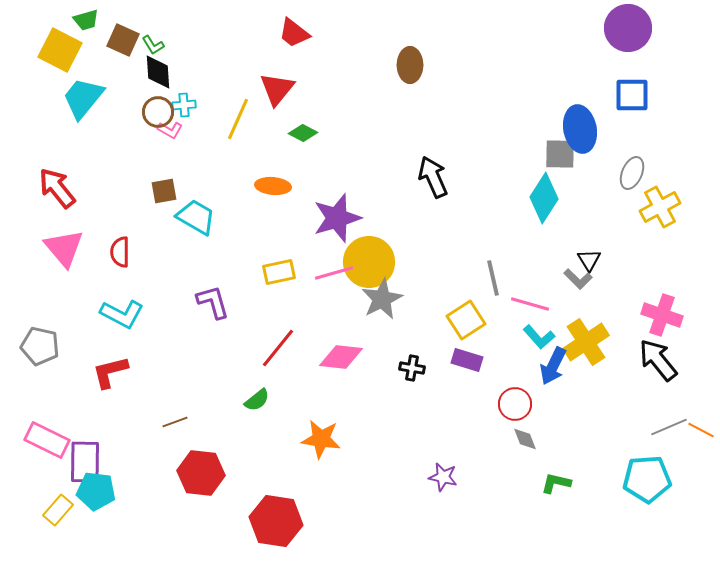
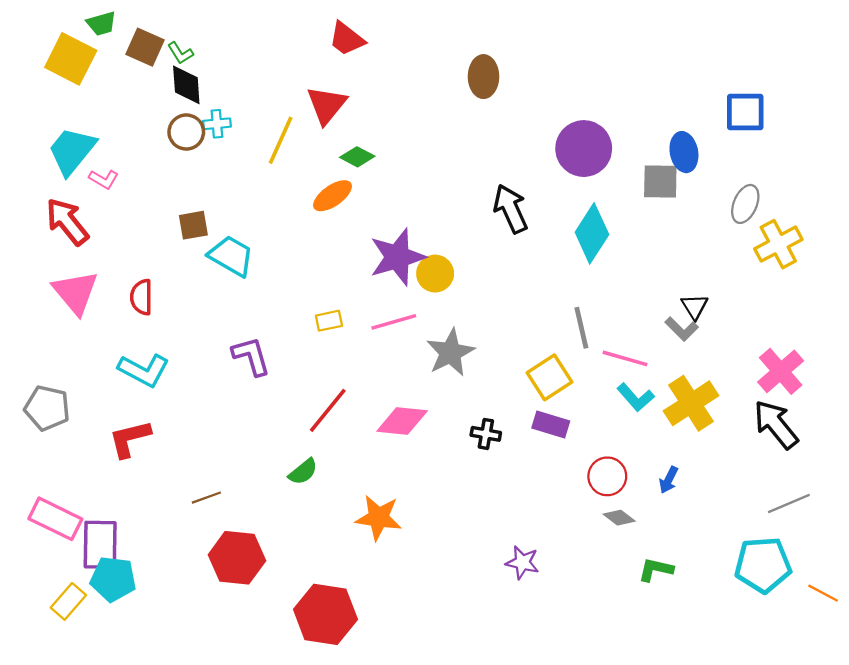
purple circle: (628, 28) -> (584, 149), moved
cyan trapezoid: (83, 98) -> (72, 151), moved
blue ellipse: (580, 129) -> (684, 152), size x0.7
pink L-shape: (170, 130) -> (104, 179), moved
orange ellipse: (273, 186) -> (333, 196), moved, turned -40
cyan diamond: (544, 198) -> (592, 233), moved
yellow circle: (369, 262) -> (435, 274), moved, size x0.6
yellow rectangle: (279, 272) -> (329, 321), size x0.7
pink cross: (662, 315) -> (781, 371), turned 30
blue arrow: (553, 366) -> (669, 480), moved, size x0.6
orange line: (701, 430) -> (823, 593), moved
gray diamond: (525, 439) -> (619, 518), turned -32

